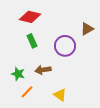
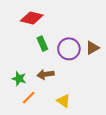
brown triangle: (87, 29) -> (92, 48), moved
green rectangle: (32, 41) -> (42, 44), moved

